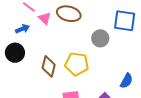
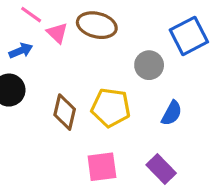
blue square: (125, 21) -> (189, 36), turned -35
blue semicircle: (126, 81) -> (172, 113), moved

